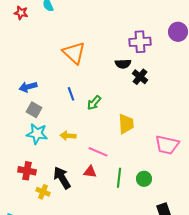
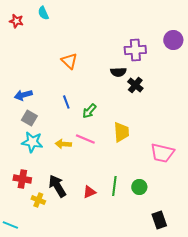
orange triangle: (74, 53) -> (69, 61), size x0.7
pink line: (98, 152) -> (85, 139), moved
red triangle: (90, 172) -> (89, 192), moved, turned -32

